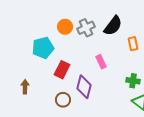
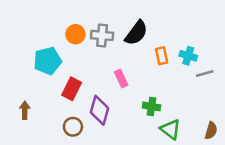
gray cross: (86, 28) -> (102, 35), turned 30
green cross: (133, 81) -> (151, 106), moved

